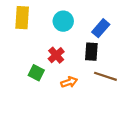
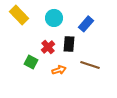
yellow rectangle: (22, 18) -> (19, 15), turned -48
black rectangle: (91, 52) -> (69, 44), moved

